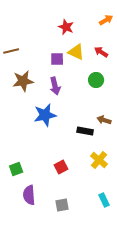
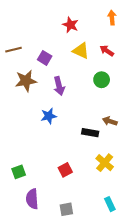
orange arrow: (106, 20) -> (112, 18), turned -64
purple square: (57, 59) -> (45, 58), moved, turned 32
blue star: (45, 115) -> (49, 116), size x0.7

